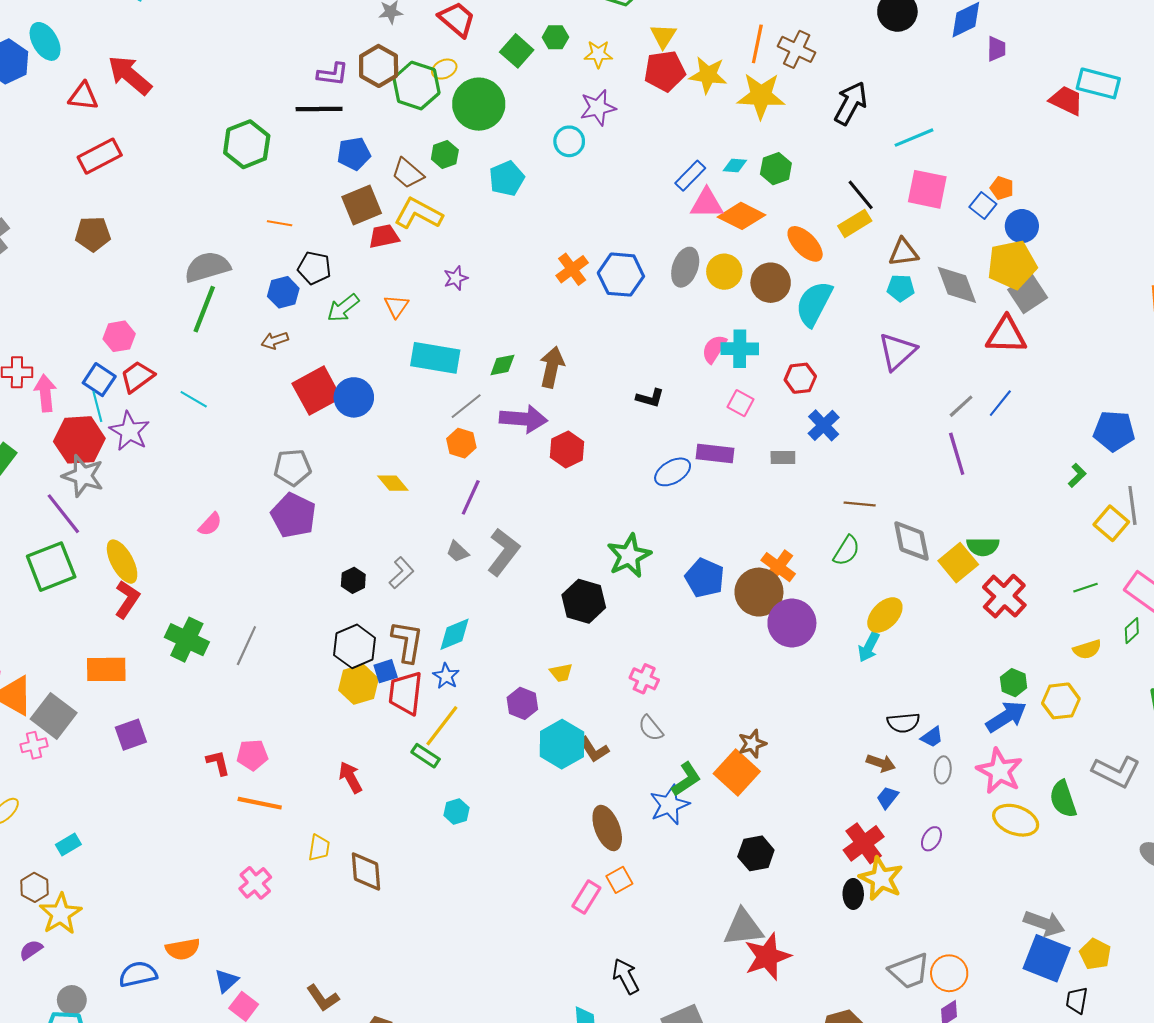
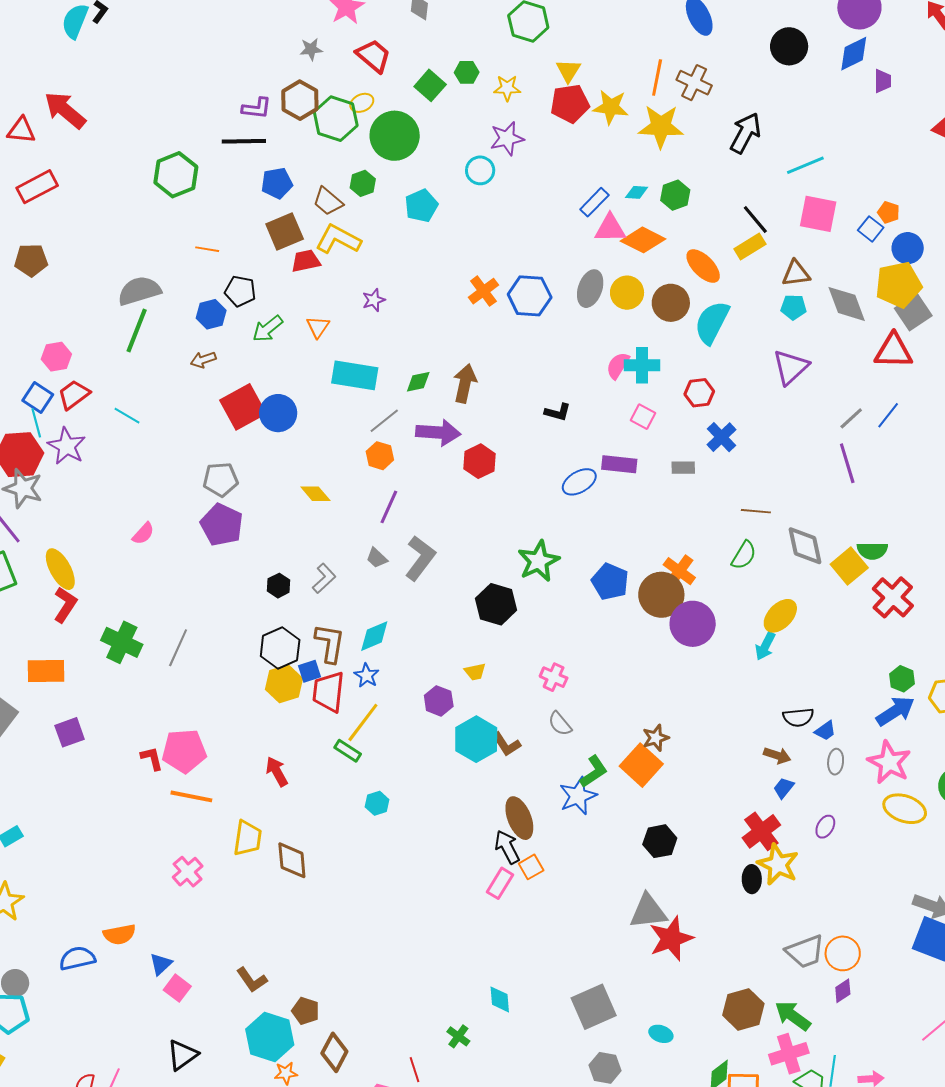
pink pentagon: (252, 755) -> (184, 751), size x1.5
yellow trapezoid: (319, 848) -> (248, 838), size x1.4
black arrow: (626, 976) -> (507, 847), moved

